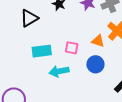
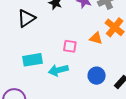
cyan rectangle: (42, 51) -> (32, 60), moved
blue circle: (95, 64) -> (97, 76), moved

